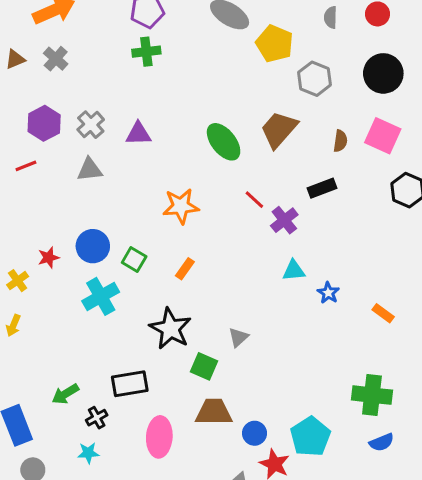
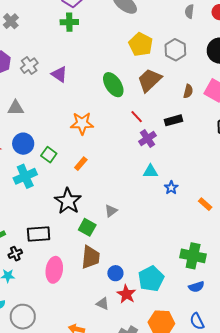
yellow pentagon: (275, 44) -> (141, 44), moved
purple triangle: (138, 134) -> (59, 74), turned 30
gray triangle: (90, 170) -> (16, 108), moved
red line: (254, 200) -> (137, 117), moved
brown trapezoid: (214, 412) -> (91, 257), turned 90

